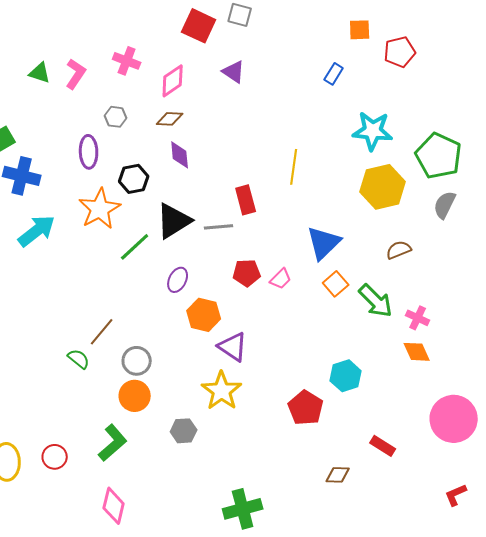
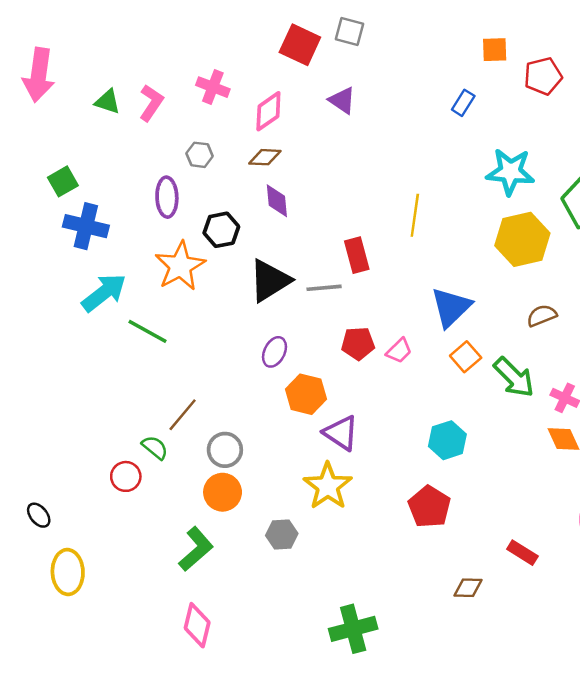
green line: (135, 247) -> (148, 331), moved, turned 72
cyan hexagon: (346, 376) -> (447, 440), moved
red circle: (55, 457) -> (126, 476), moved

